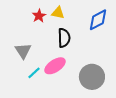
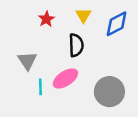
yellow triangle: (58, 13) -> (83, 15), moved, turned 48
cyan line: (34, 73) -> (40, 87), turned -48

